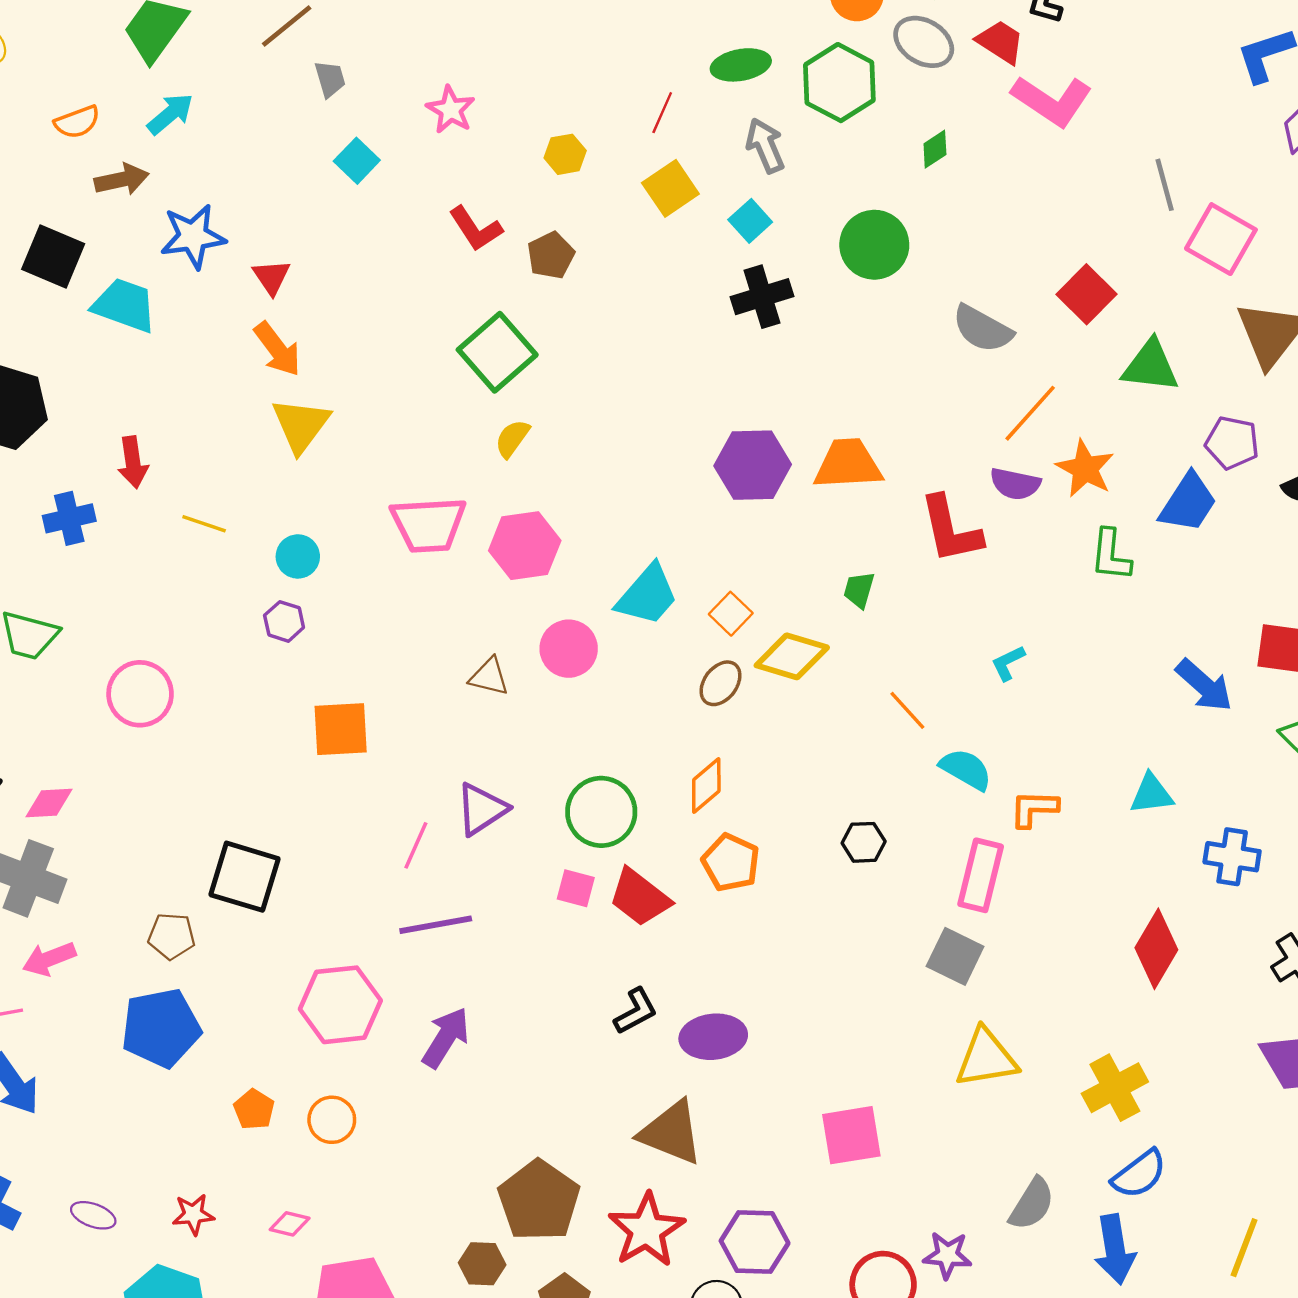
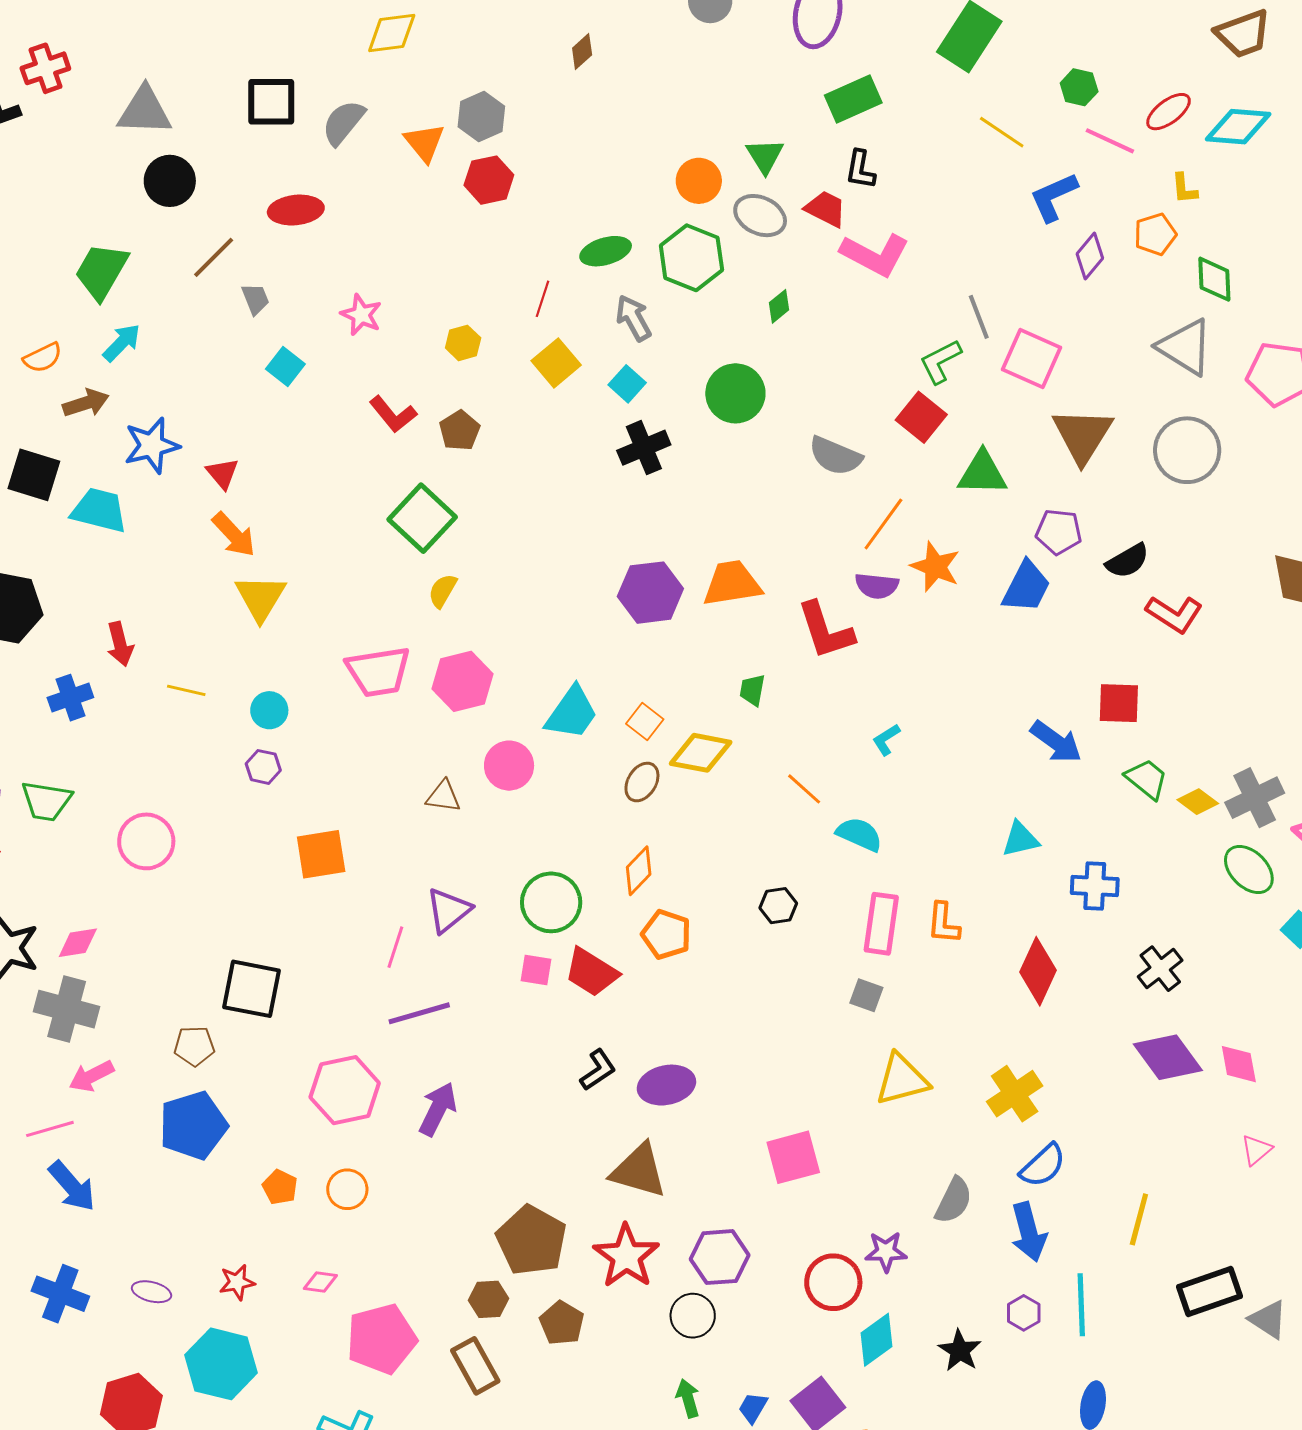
green L-shape: (1111, 555) -> (940, 361), moved, turned 63
orange L-shape: (1034, 809) -> (943, 923), moved, turned -81
gray square: (955, 956) -> (866, 995), size x0.7

